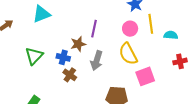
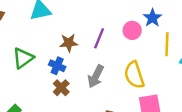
pink circle: (130, 29) -> (132, 30), moved
brown star: (78, 44) -> (69, 43), moved

